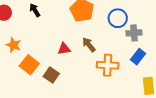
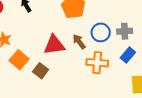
blue circle: (118, 18) -> (101, 32), moved
red triangle: (64, 49) -> (54, 45), size x1.6

